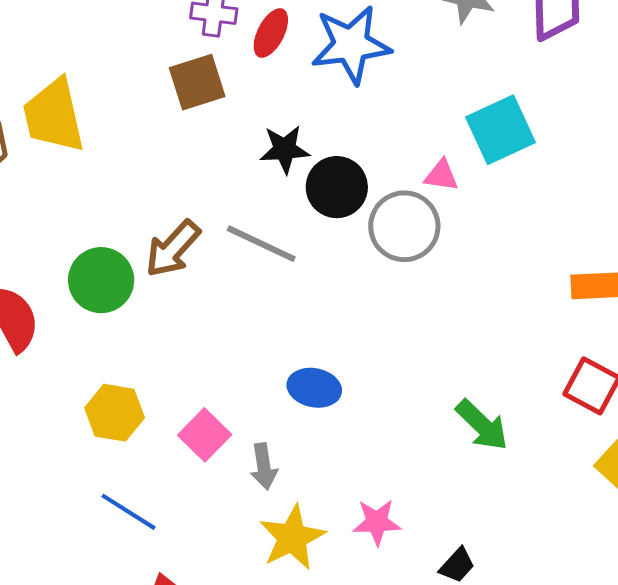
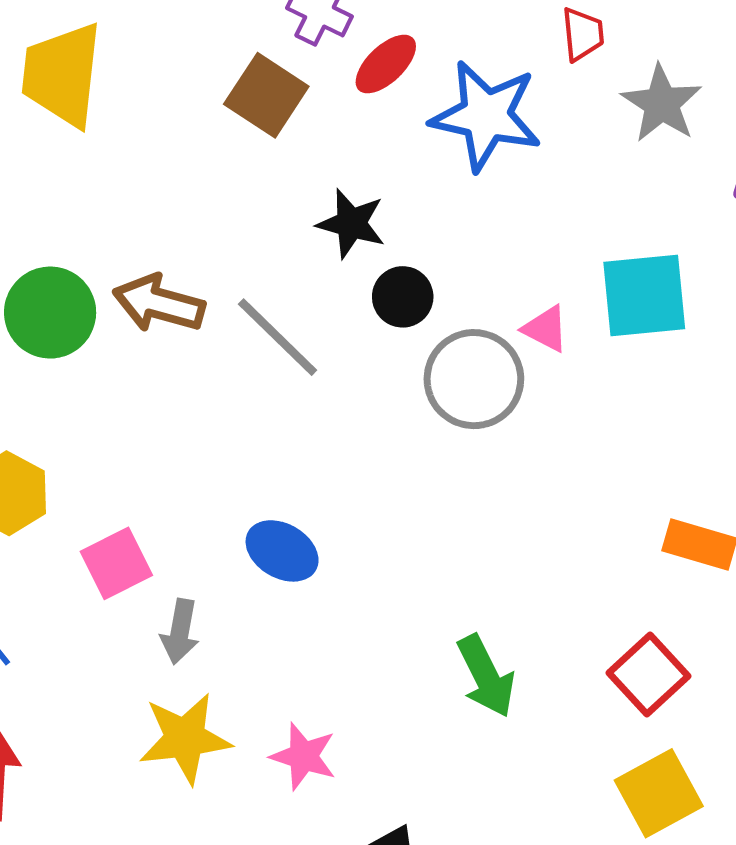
brown square: (197, 82) -> (266, 95), turned 32
black circle: (337, 187) -> (403, 297), size x0.7
brown arrow: (173, 249) -> (159, 304), turned 44

